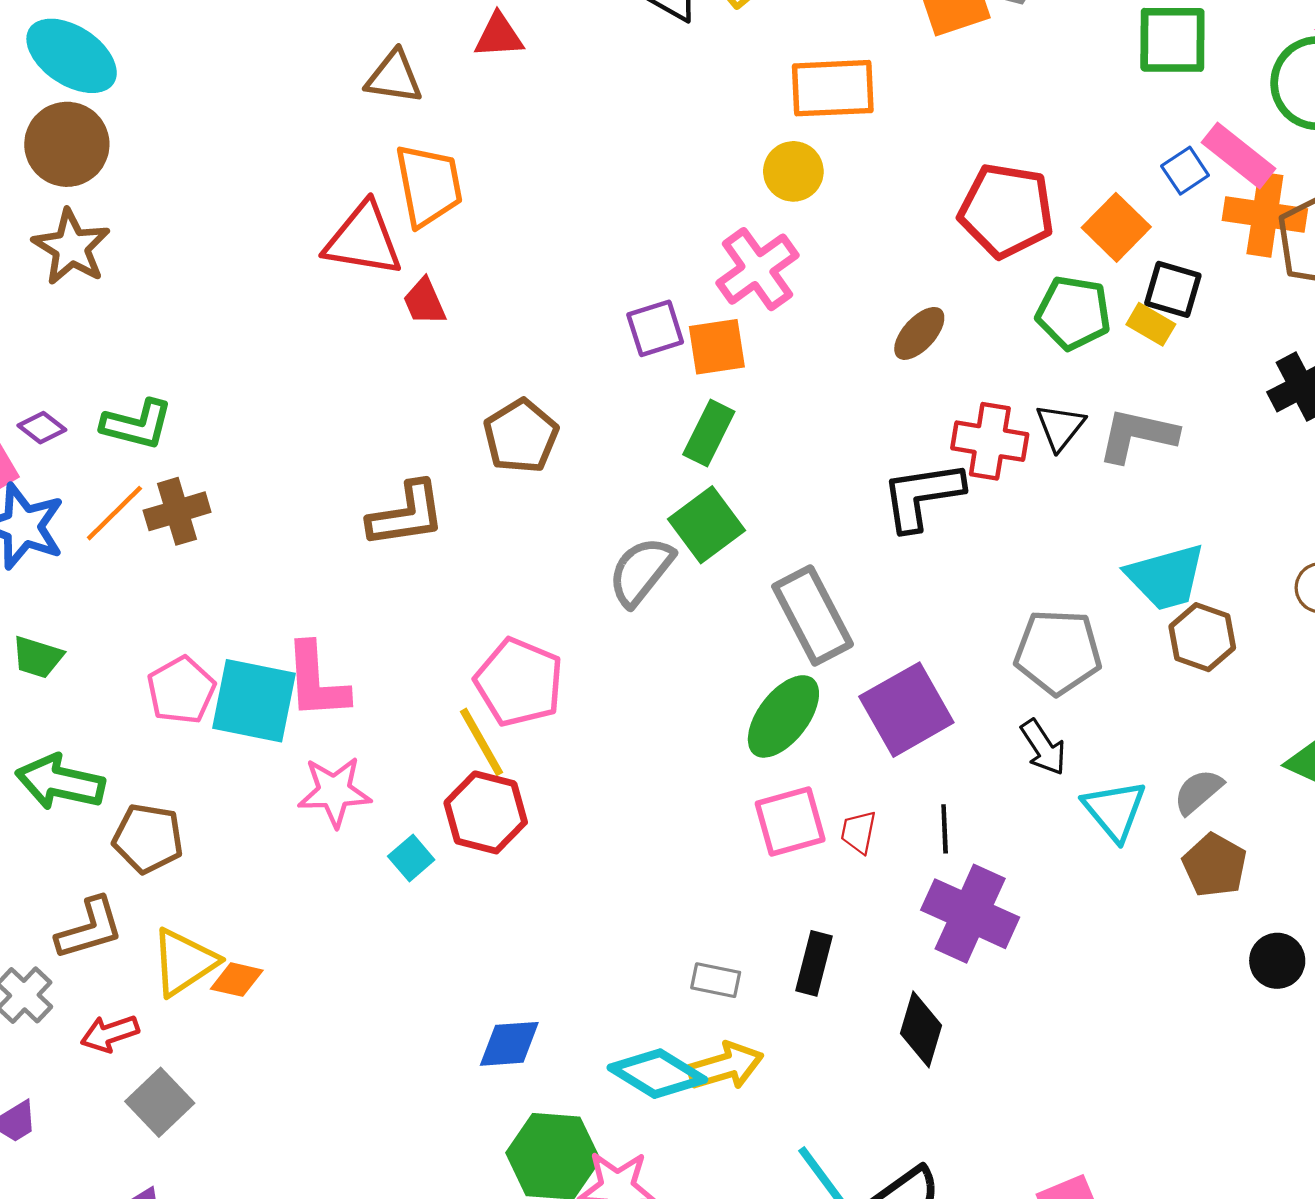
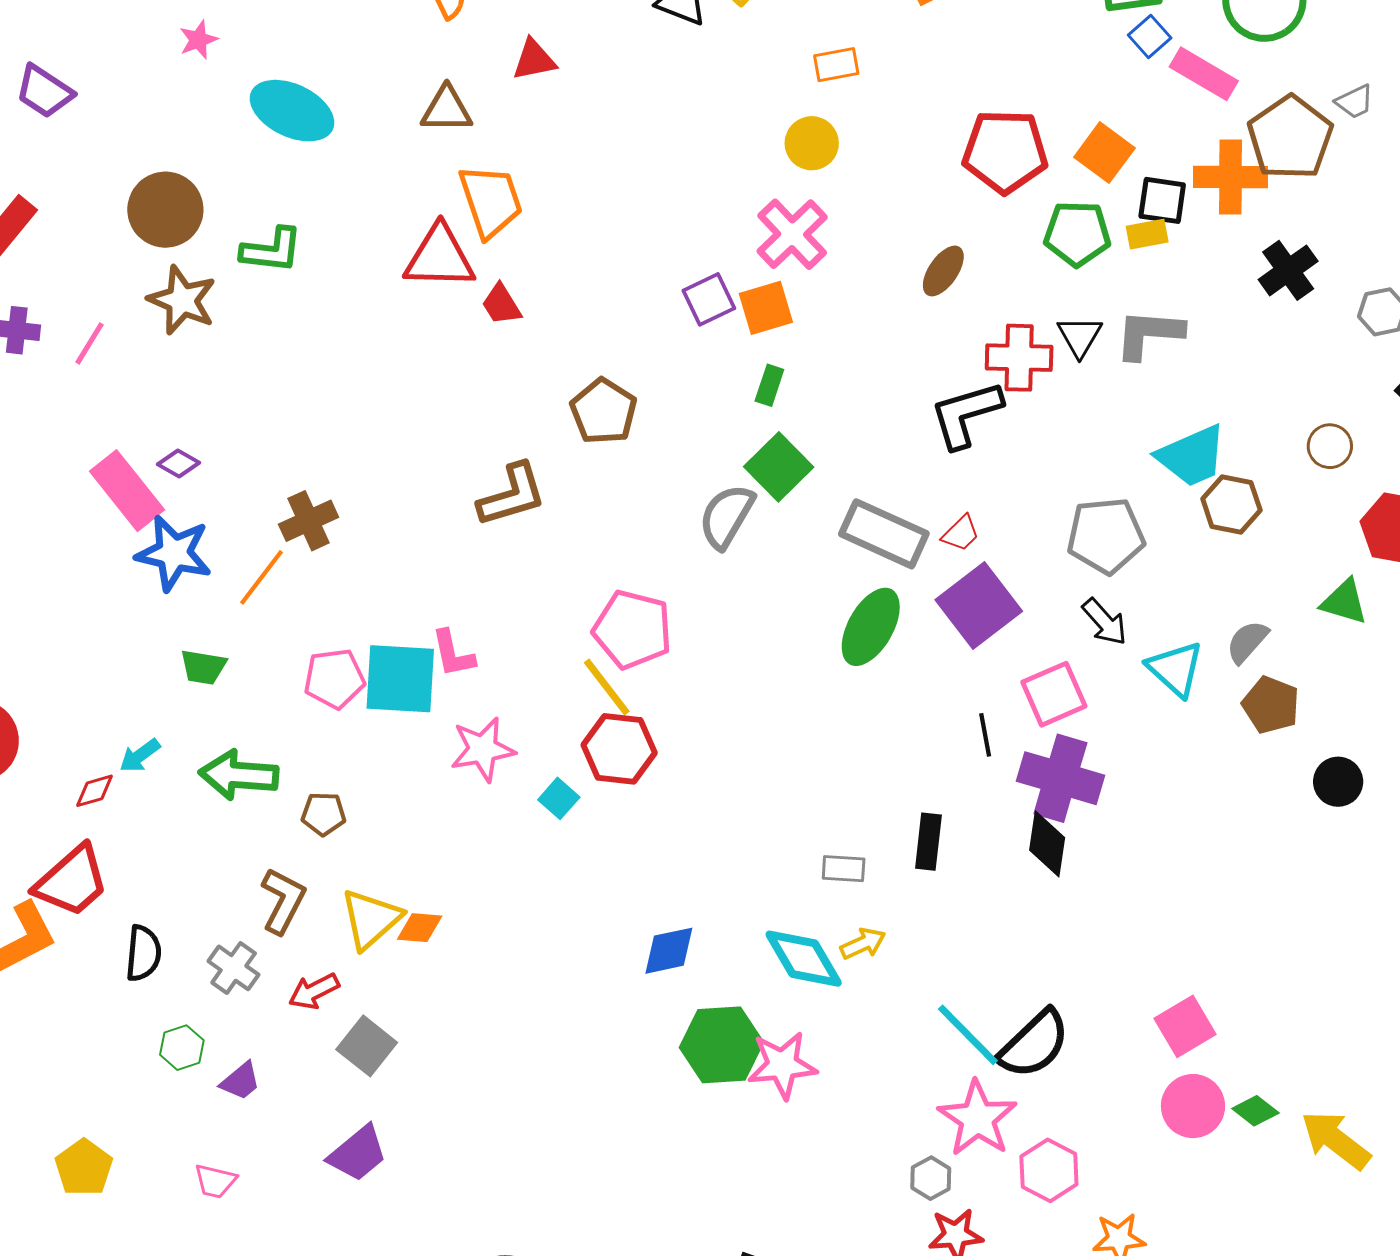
cyan ellipse: (72, 56) -> (292, 111), moved
orange rectangle: (833, 88) -> (836, 65), size x0.6
blue square: (1185, 171) -> (1150, 37), moved
orange cross: (1265, 215) -> (1230, 177), moved
yellow rectangle: (1151, 324) -> (1147, 234), turned -33
green L-shape: (137, 424) -> (272, 250), moved
green rectangle: (709, 433) -> (769, 385), size x0.7
orange line: (114, 513) -> (261, 577), moved
gray rectangle: (813, 615) -> (884, 534), turned -30
pink L-shape: (316, 681) -> (453, 654), size x0.7
pink pentagon: (181, 690) -> (334, 679), turned 30
pink square: (790, 822) -> (1054, 694), moved
black line: (945, 829) -> (985, 735), moved
red trapezoid: (858, 832) -> (961, 533), moved, turned -138
brown pentagon: (148, 838) -> (324, 814), size x0.7
brown L-shape: (90, 928) -> (283, 901), turned -38
black diamond: (921, 1029) -> (1047, 844), moved
yellow arrow: (726, 1066) -> (863, 944), size x0.7
cyan diamond: (657, 1074) -> (804, 959), turned 36

